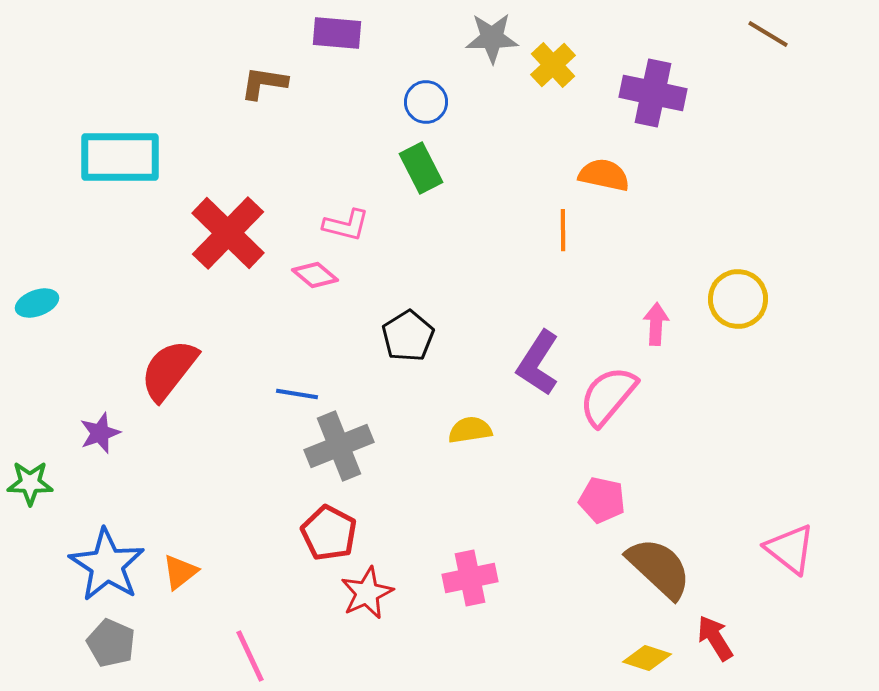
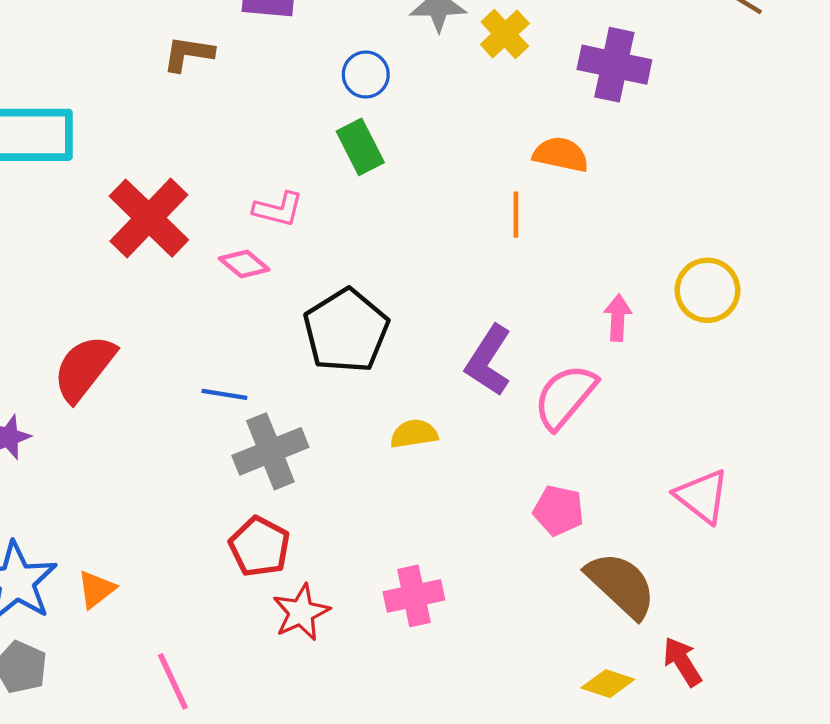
black pentagon: (408, 336) -> (346, 331), size x1.5
pink triangle: (790, 549) -> (702, 496), moved

